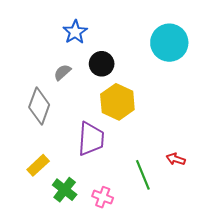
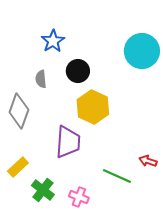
gray semicircle: (62, 72) -> (41, 79), turned -54
green line: (143, 175) -> (117, 176), turned -44

